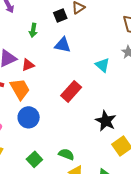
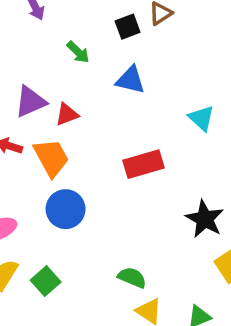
green arrow: (33, 30) -> (78, 52), turned -56
red rectangle: (71, 91) -> (143, 164), turned 30
green square: (34, 159) -> (46, 281), moved

